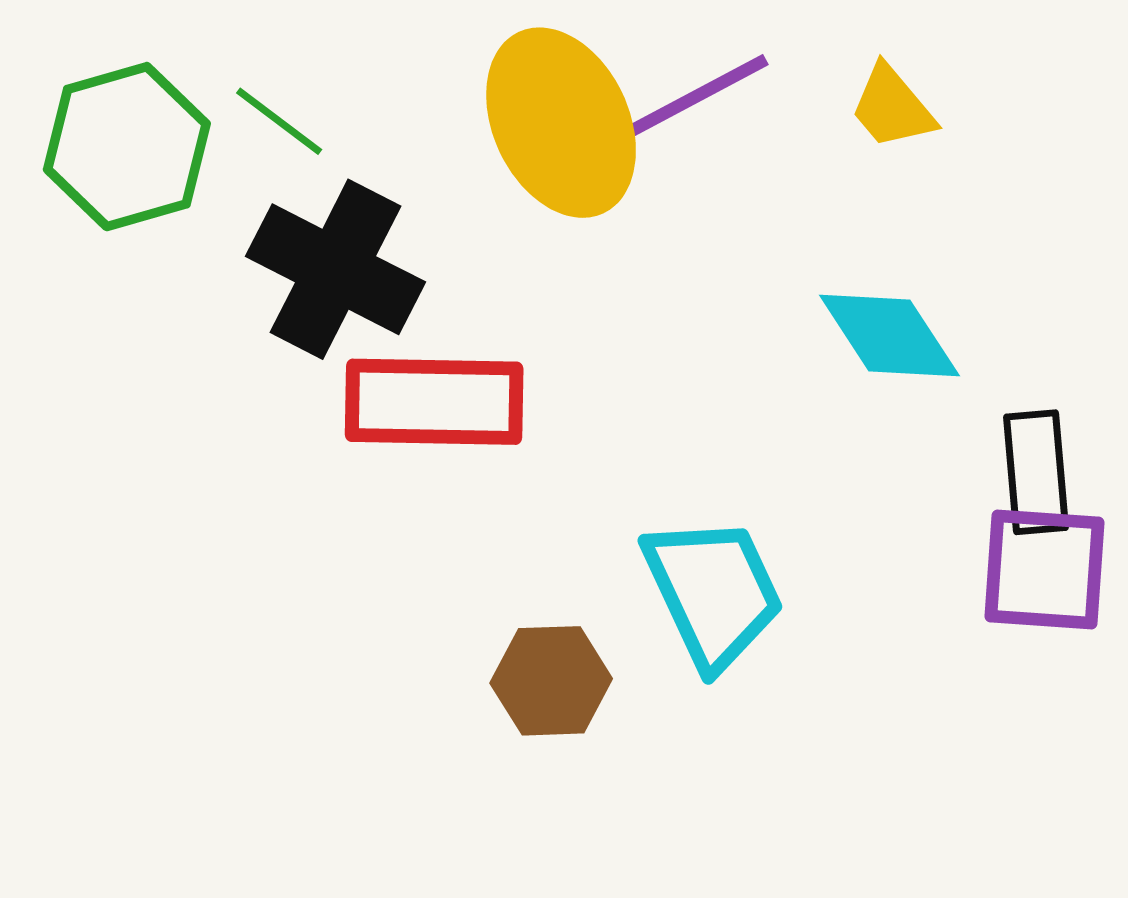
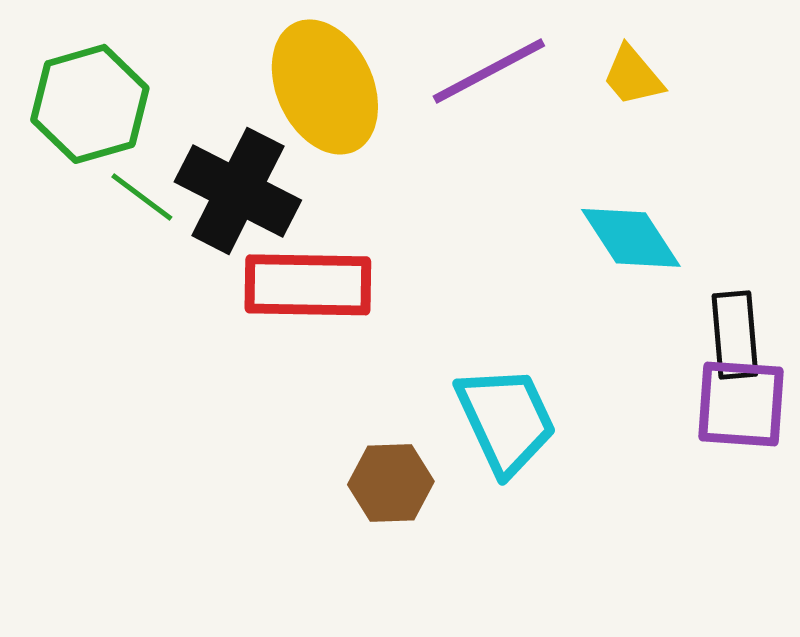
green line: (279, 121) -> (142, 197), moved
yellow ellipse: (561, 123) -> (325, 87), moved

